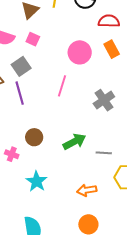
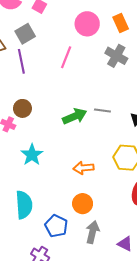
gray cross: (104, 100) -> (116, 56), moved, turned -30
brown circle: (34, 137) -> (22, 108), moved
gray line: (104, 153) -> (102, 111), moved

